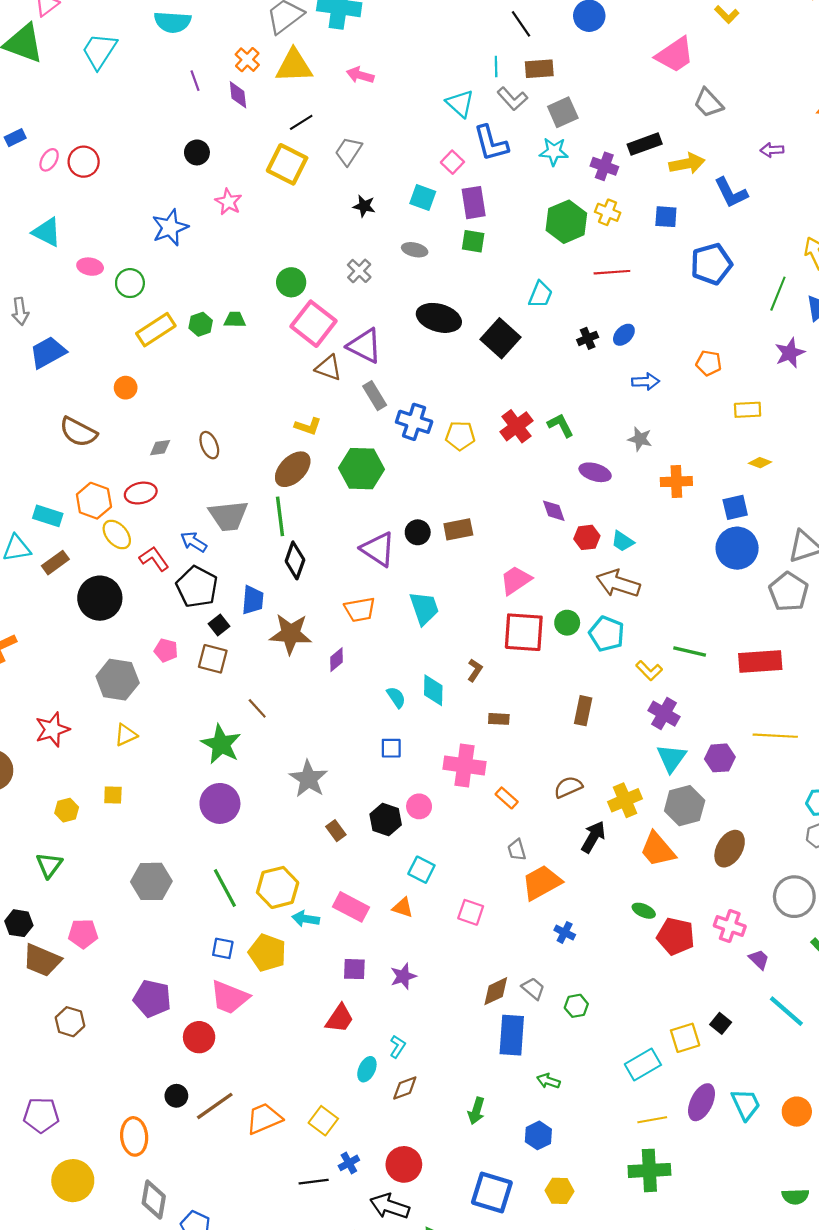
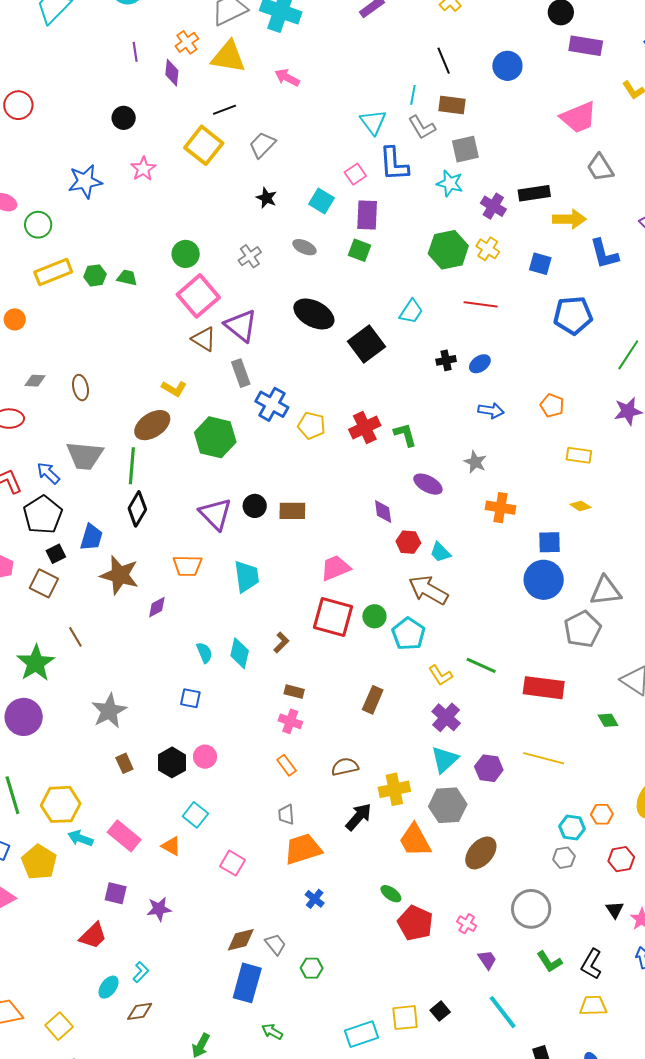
pink cross: (464, 765) -> (290, 721), moved, size x0.6
pink cross: (730, 926) -> (467, 924), size x0.7

